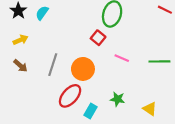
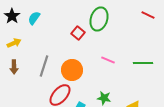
red square: (98, 38) -> (78, 33), moved
brown arrow: (20, 66) -> (14, 67), turned 48

